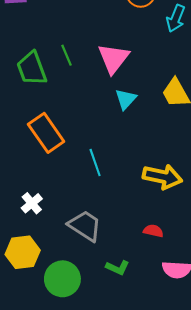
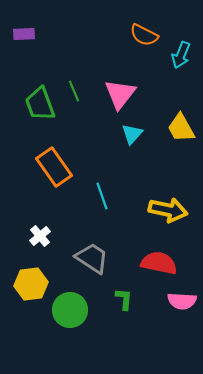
red semicircle: (153, 231) -> (159, 263), size x1.8
green L-shape: (118, 268) -> (124, 299), turned -110

